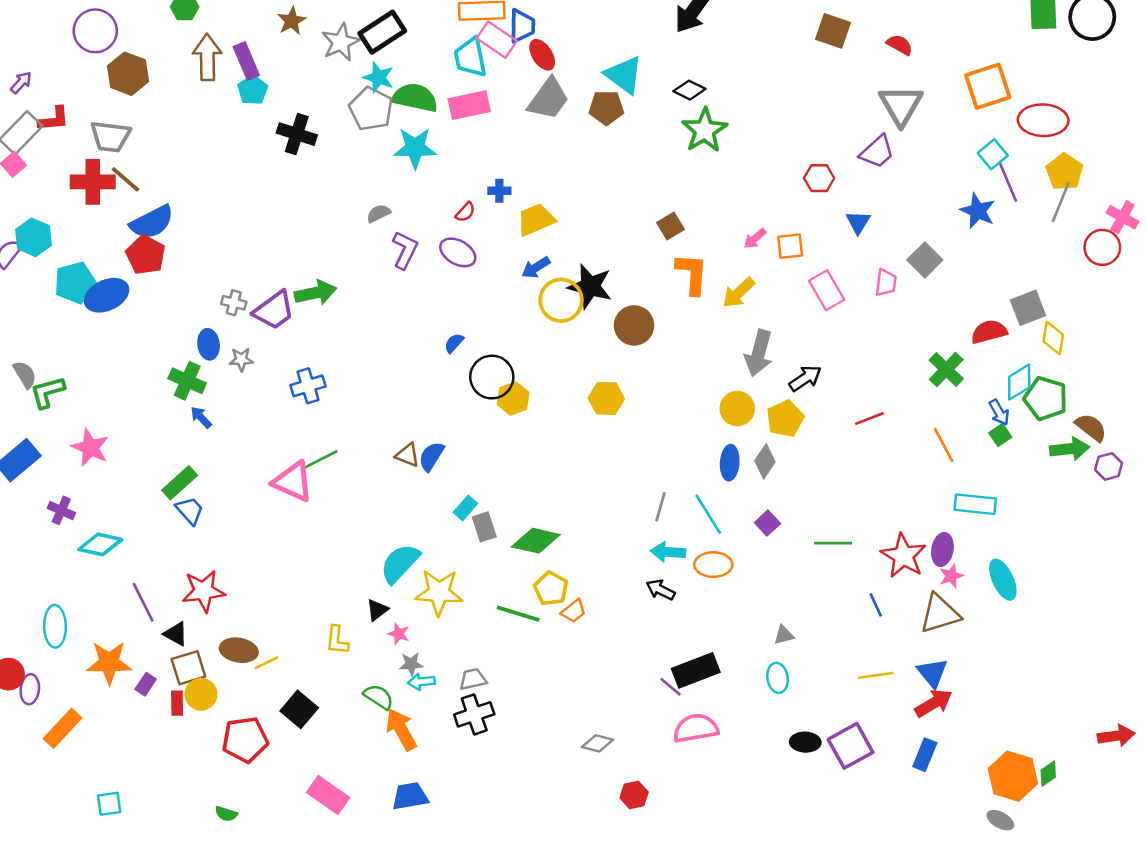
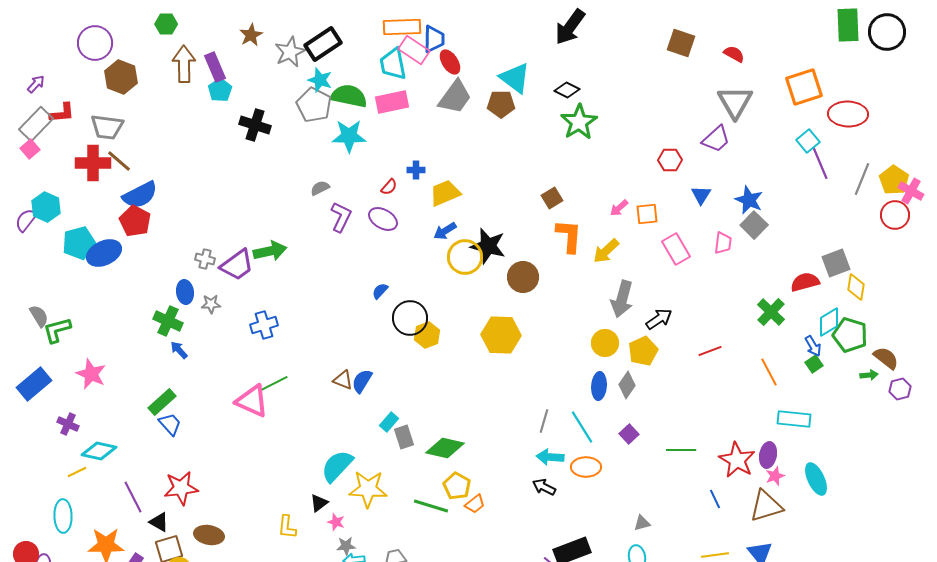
yellow pentagon: (1065, 172) -> (894, 180), moved
blue star: (978, 211) -> (749, 200), moved
yellow hexagon: (606, 398) -> (501, 335), size x1.4
green arrow: (1070, 449) -> (869, 375), size x0.6
yellow line: (266, 663) -> (77, 472), moved

